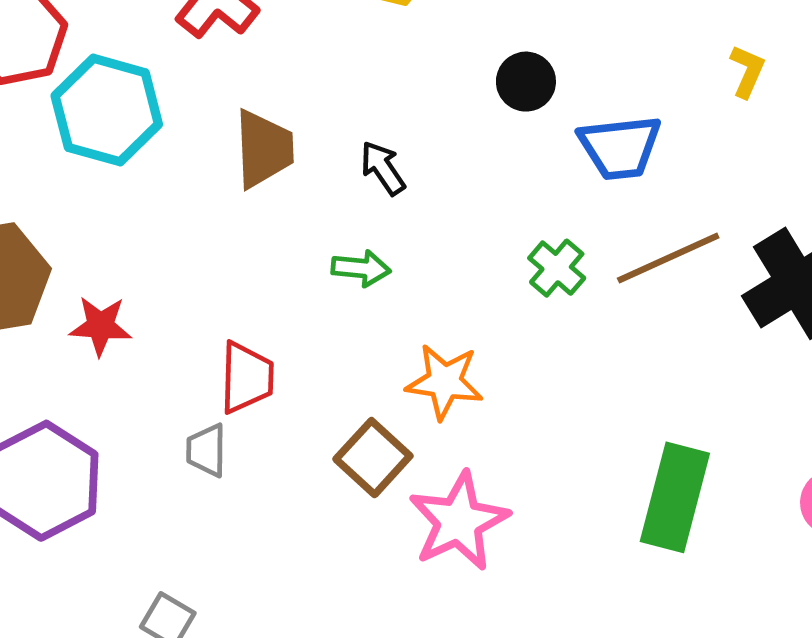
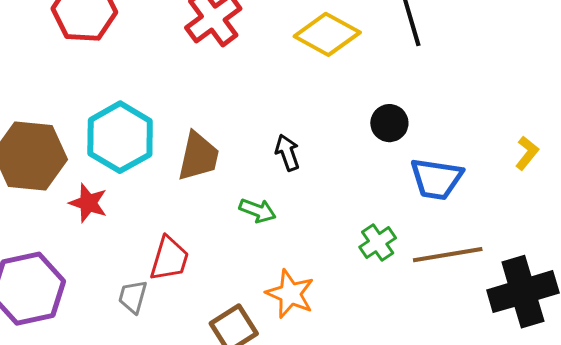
cyan hexagon: (107, 110) -> (120, 137), moved
brown trapezoid: (264, 149) -> (198, 156), moved

